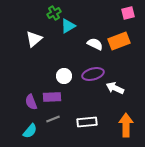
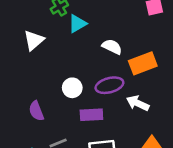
orange rectangle: (119, 41) -> (143, 63), moved
purple rectangle: (52, 97) -> (91, 115), moved
purple semicircle: (31, 102) -> (36, 111), moved

